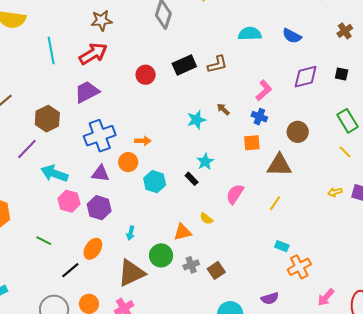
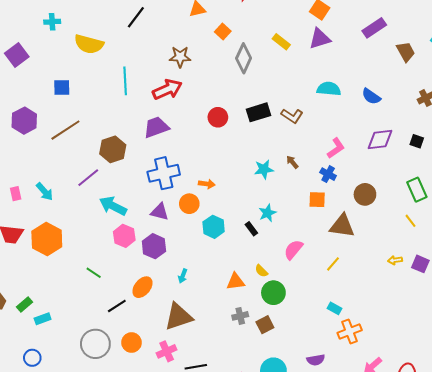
brown L-shape: (217, 64) -> (292, 116), turned 40
green circle: (161, 255) -> (273, 293), moved

